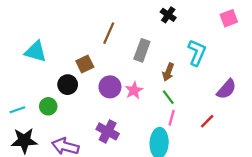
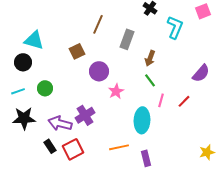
cyan L-shape: (197, 53) -> (175, 27), moved
black circle: (68, 85) -> (23, 62), moved
pink star: (134, 90) -> (116, 91), moved
pink line: (172, 118) -> (161, 100), moved
purple cross: (108, 131) -> (85, 115), moved, turned 30

